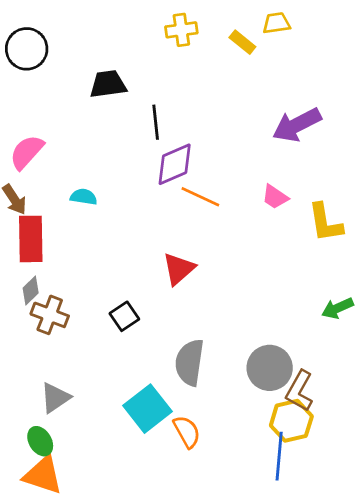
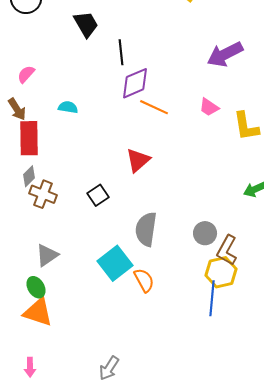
black trapezoid: (108, 84) -> (86, 24), turned 68
pink semicircle: (27, 152) -> (26, 74), size x0.7
gray circle: (270, 368) -> (205, 233), size x0.7

